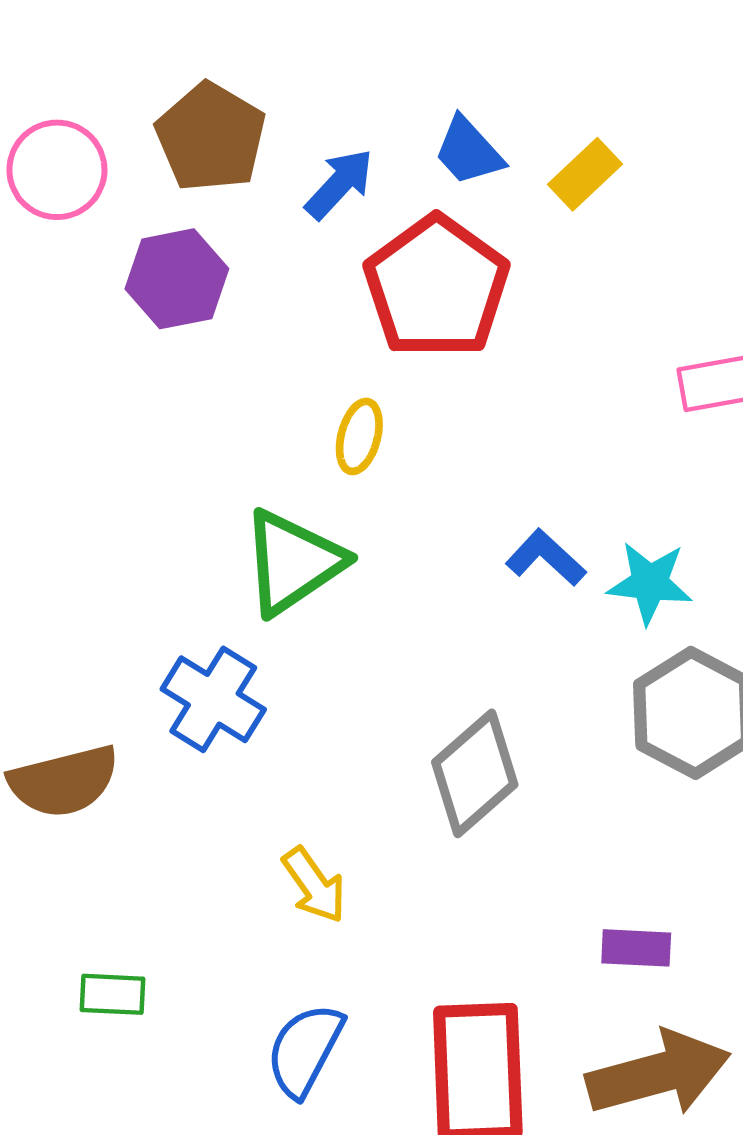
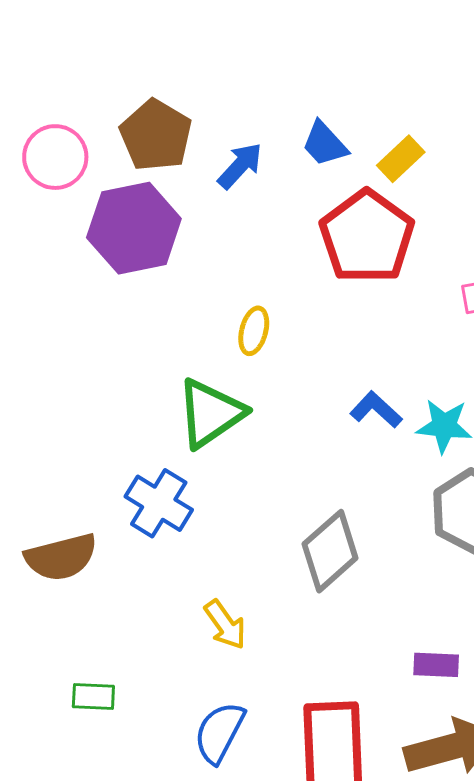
purple hexagon: (177, 279) -> (134, 228), size x1.4
red pentagon: (437, 287) -> (367, 237), moved

